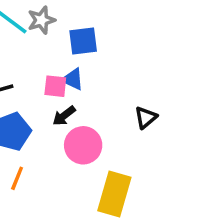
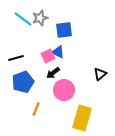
pink square: (55, 86) -> (48, 56), turned -32
orange line: (17, 178) -> (36, 109), moved

